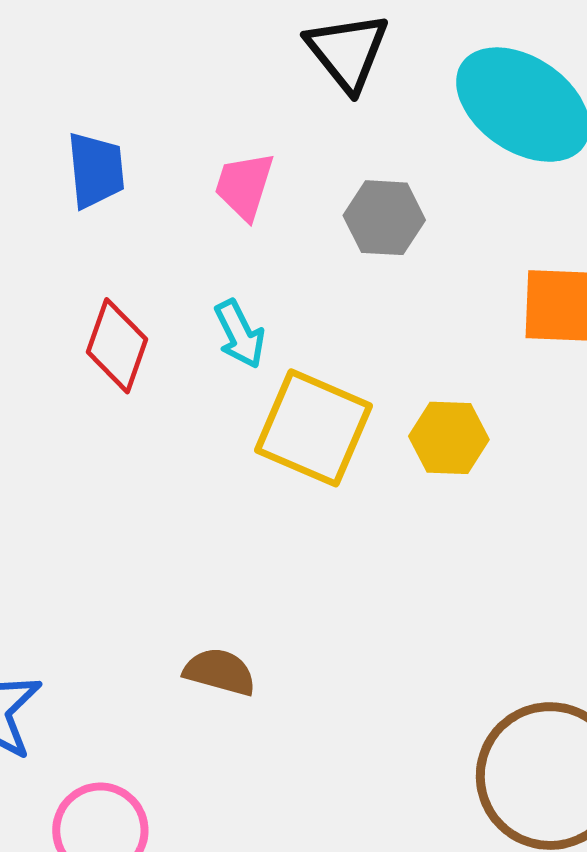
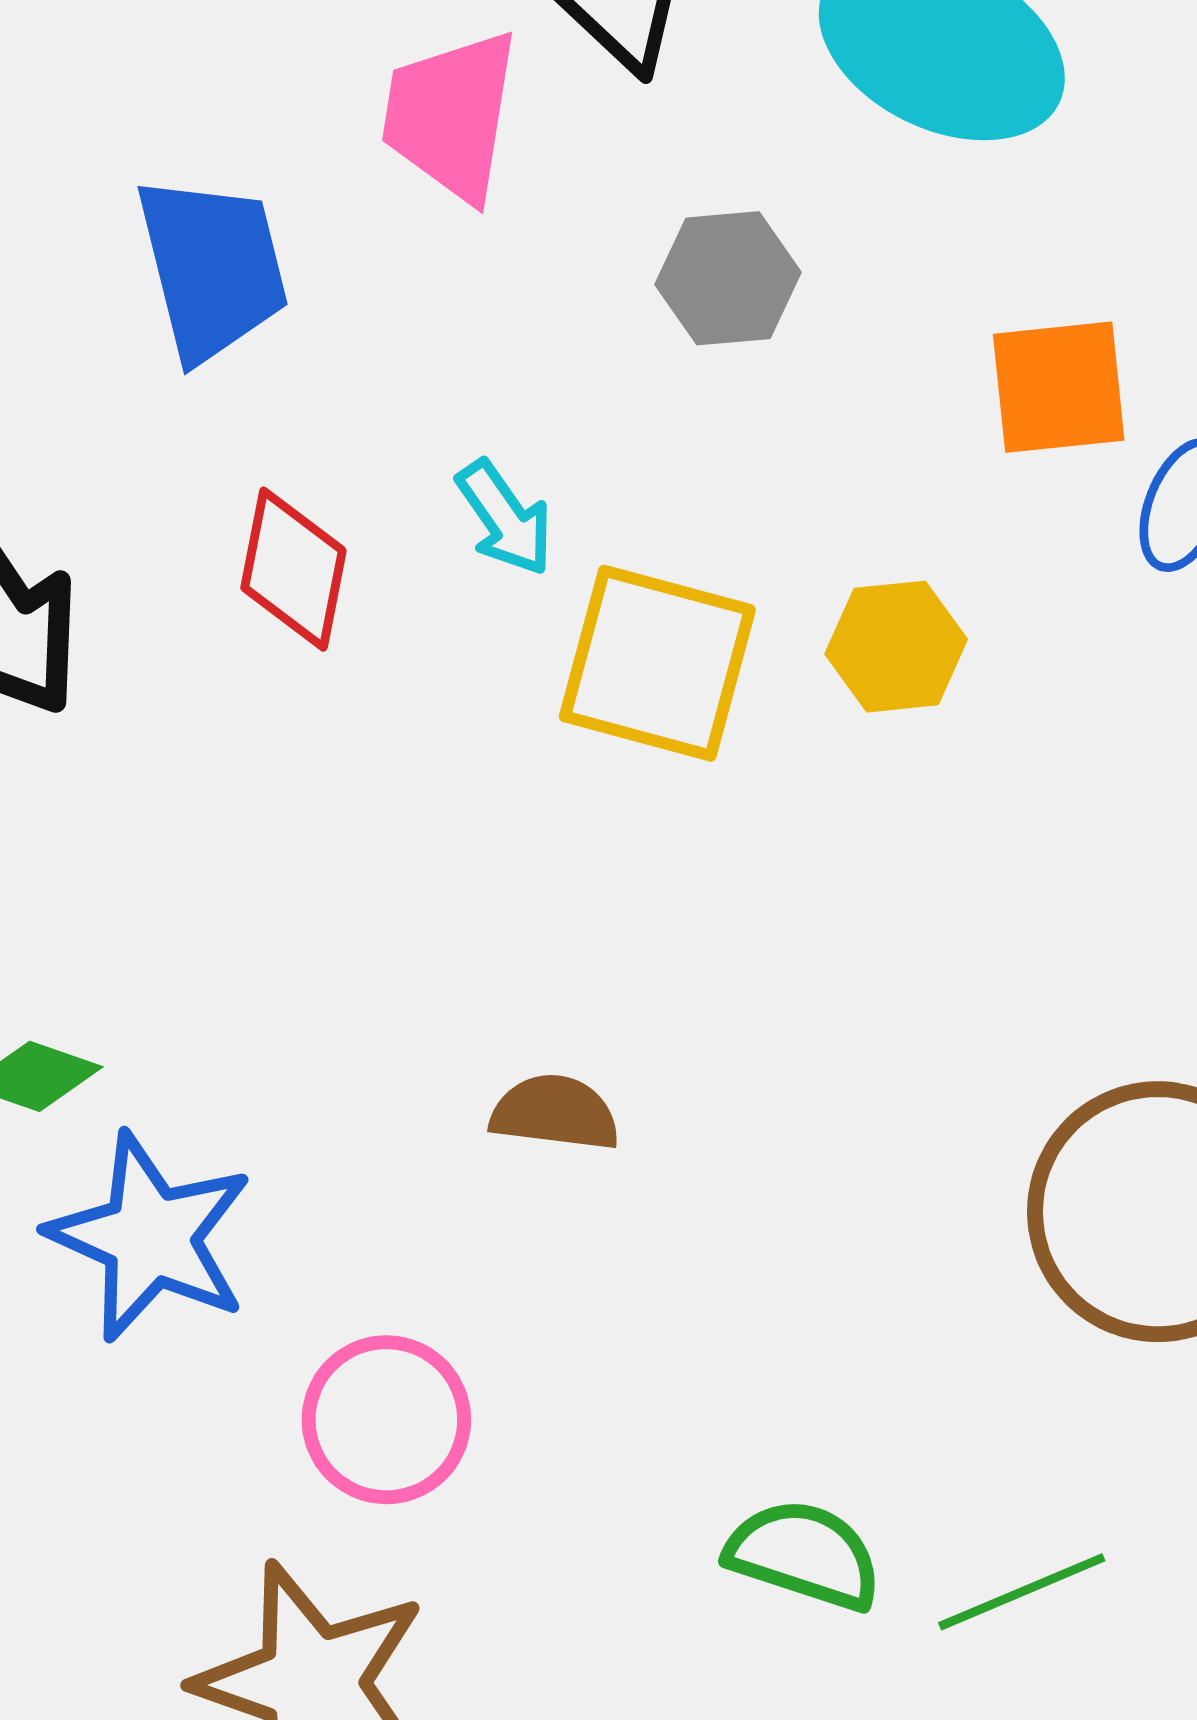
blue trapezoid: (96, 170) -> (212, 268), size x1.4
pink trapezoid: (244, 186) -> (451, 115), moved, size x1.4

